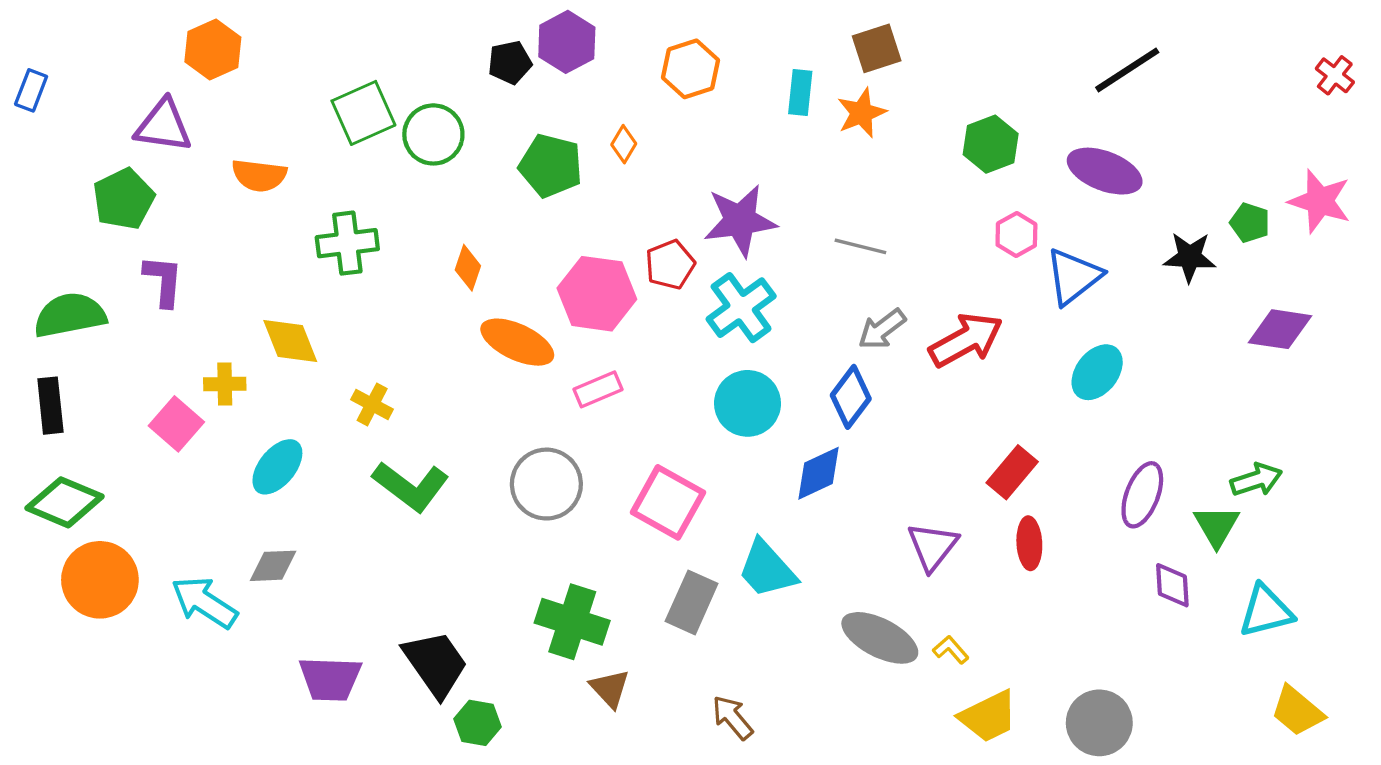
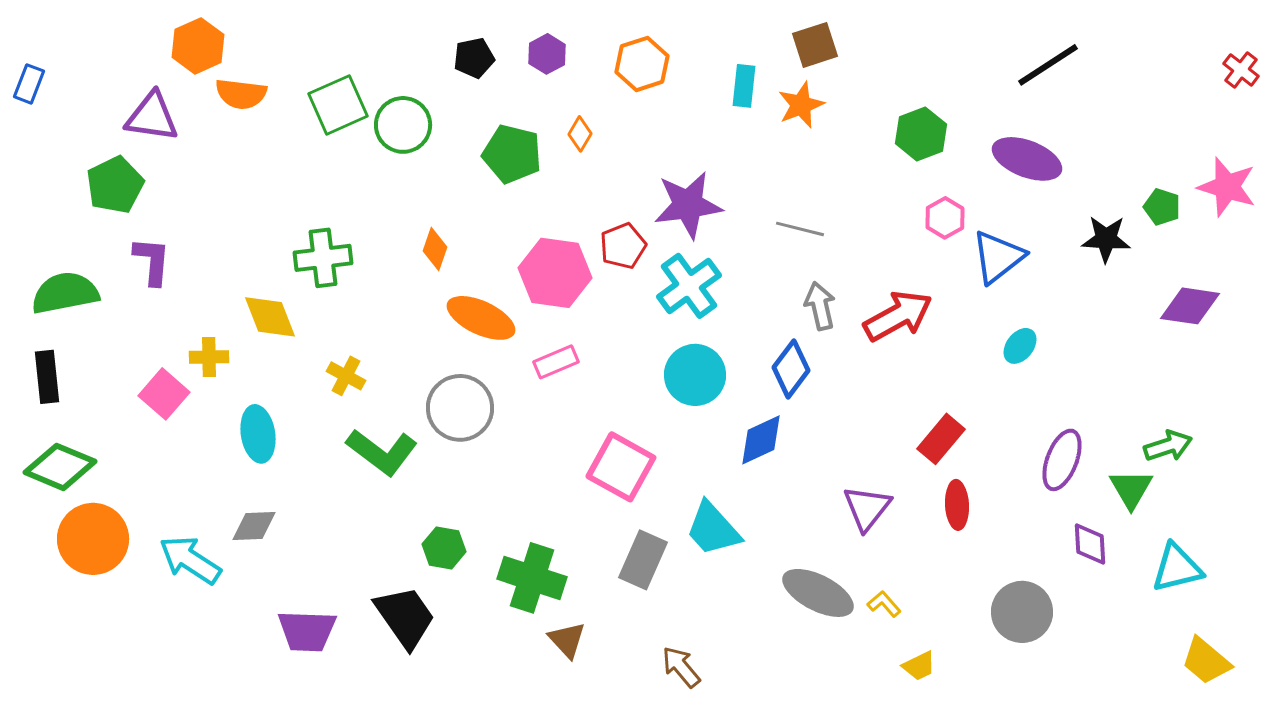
purple hexagon: (567, 42) -> (547, 54), moved, size x0.7
orange semicircle: (259, 175) -> (241, 94), moved
green cross: (347, 243) -> (323, 258), moved
gray arrow: (882, 329) -> (820, 306), turned 114
cyan ellipse: (1097, 372) -> (1020, 346), size x0.7
cyan ellipse: (277, 467) -> (258, 434), turned -48
gray circle: (546, 484) -> (460, 408), moved
yellow trapezoid: (988, 716) -> (919, 666), size x0.6
green hexagon: (478, 723) -> (444, 548), moved
gray circle: (1099, 723) -> (1022, 612), moved

